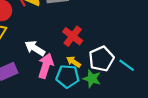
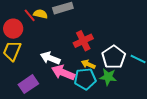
red cross: (73, 36) -> (83, 41), turned 36
pink arrow: (46, 66) -> (63, 73), turned -75

